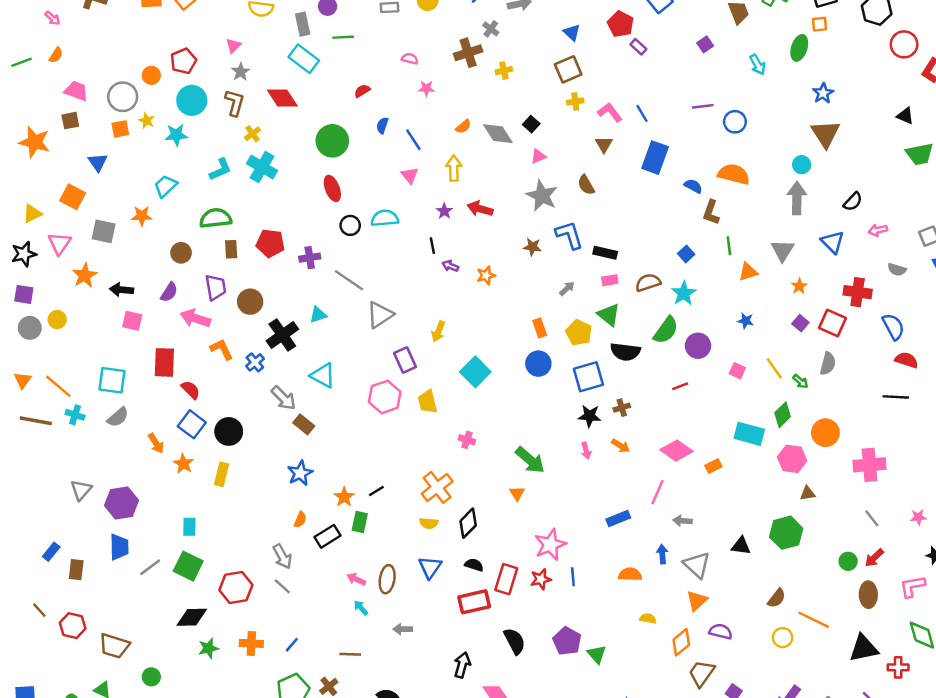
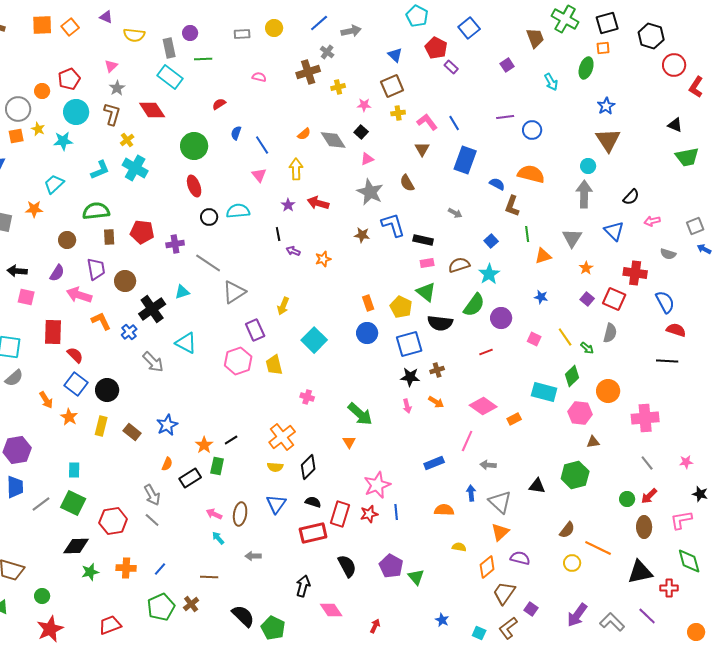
pink star: (426, 88) -> (364, 105), moved
gray arrow: (567, 289) -> (455, 213), moved, turned 72
brown rectangle: (304, 424) -> (132, 432), moved

